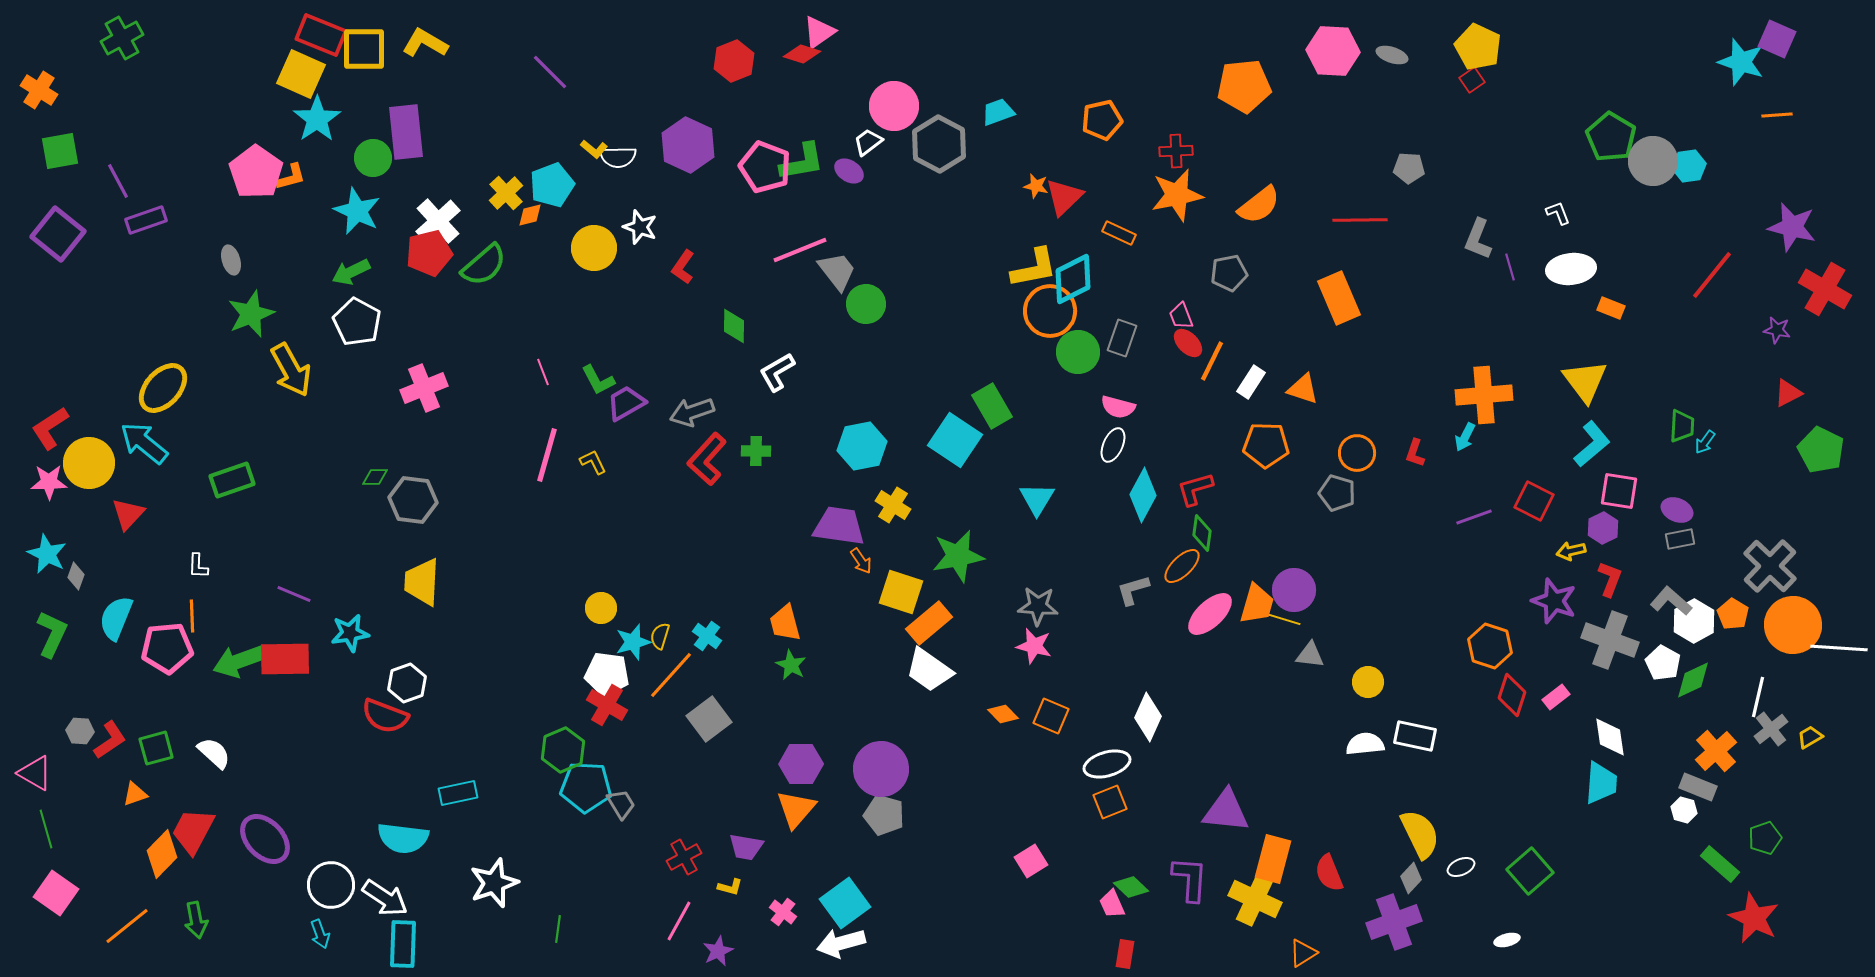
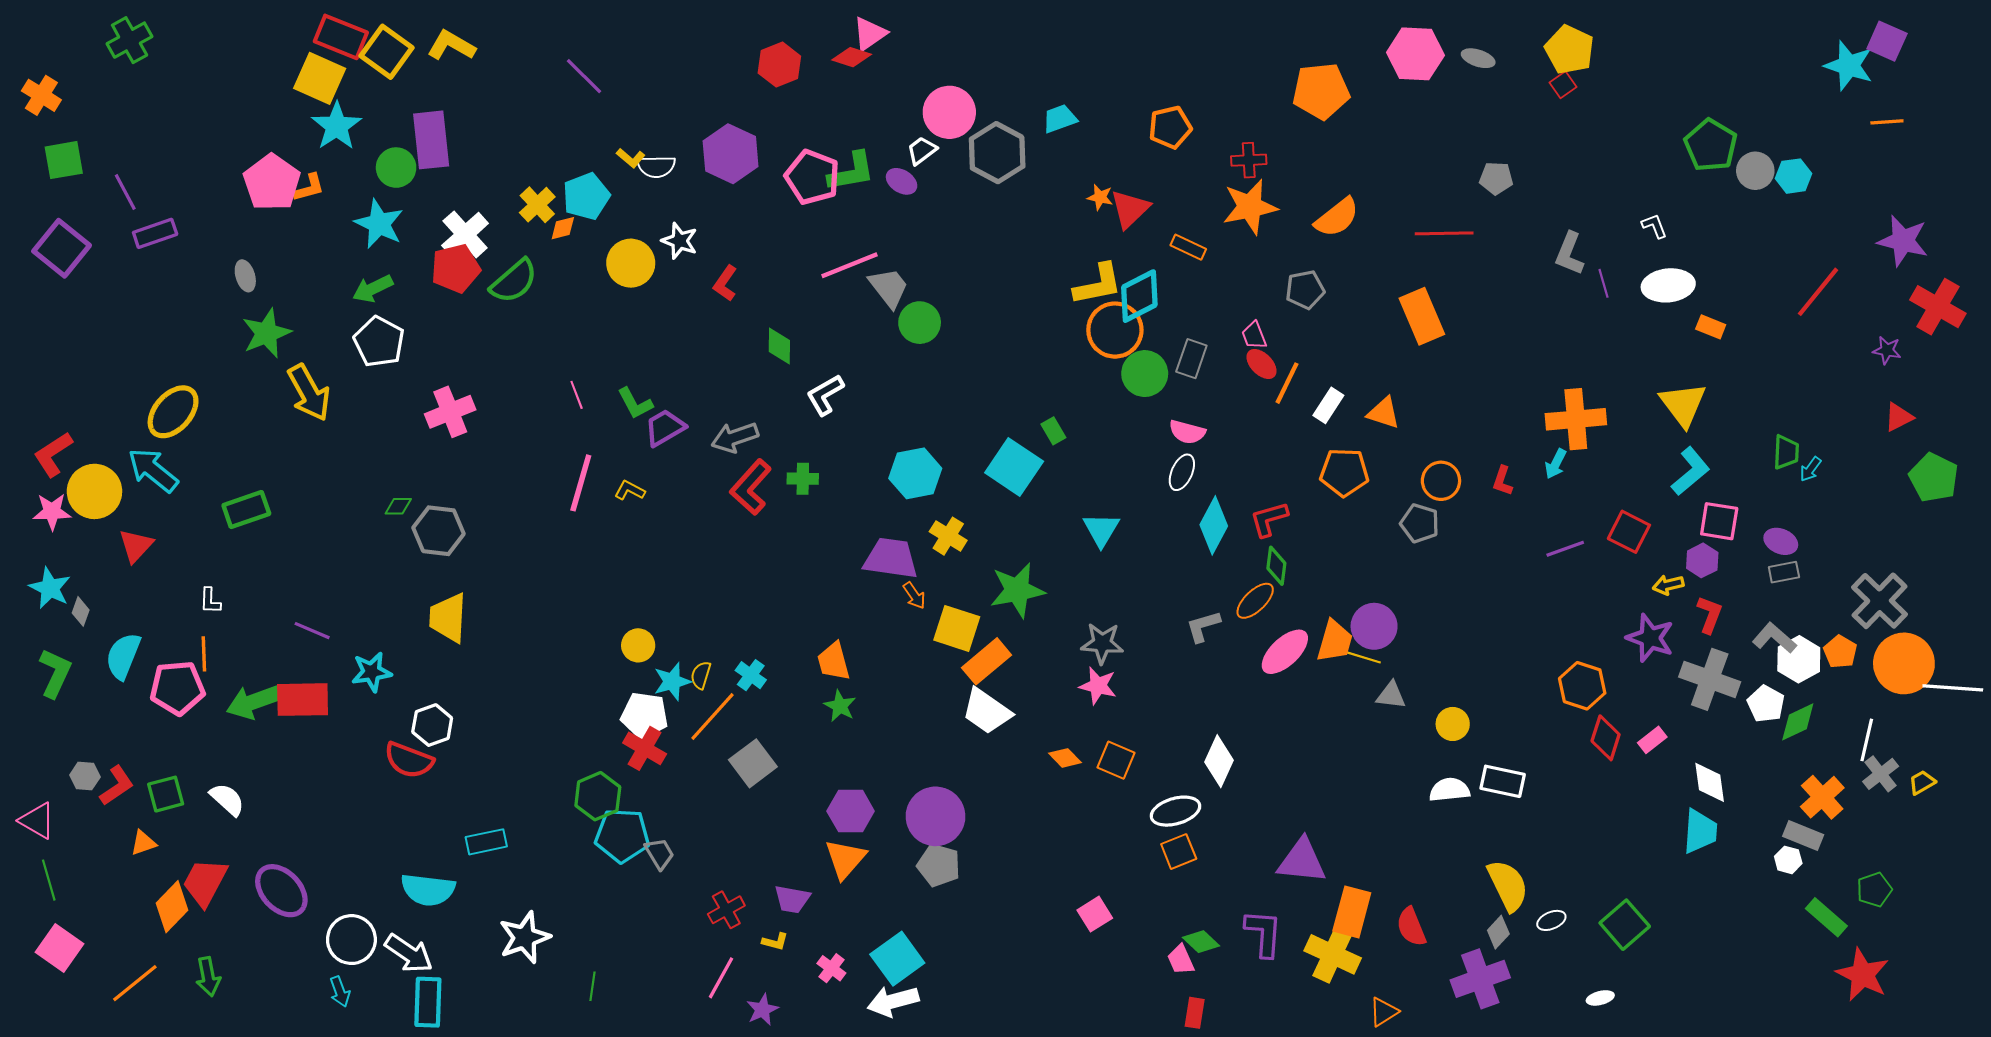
yellow square: (364, 49) -> (387, 52), turned 36
gray circle: (1653, 161) -> (1755, 171), size x0.7
green rectangle: (992, 406) -> (1053, 431), size x0.6
yellow L-shape: (593, 462) -> (630, 490), turned -36

